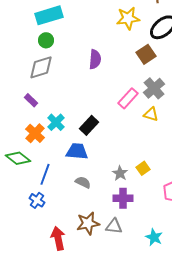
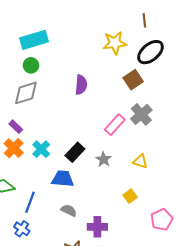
yellow triangle: (151, 114) -> (140, 161), moved
orange cross: (35, 133) -> (14, 148), moved
gray star: (120, 173) -> (104, 159), moved
purple cross: (123, 198) -> (97, 227), moved

